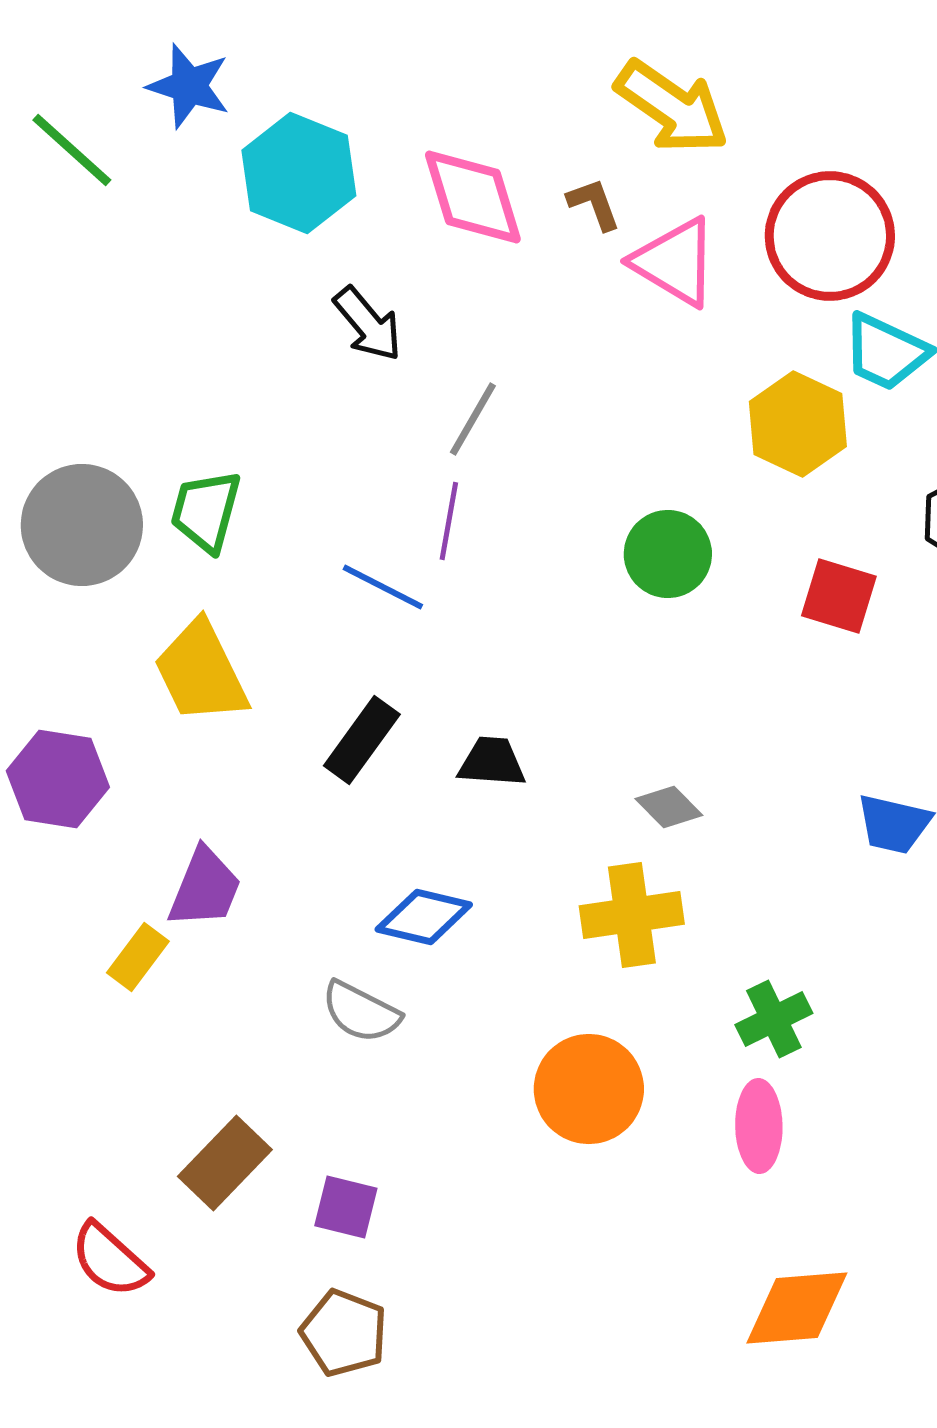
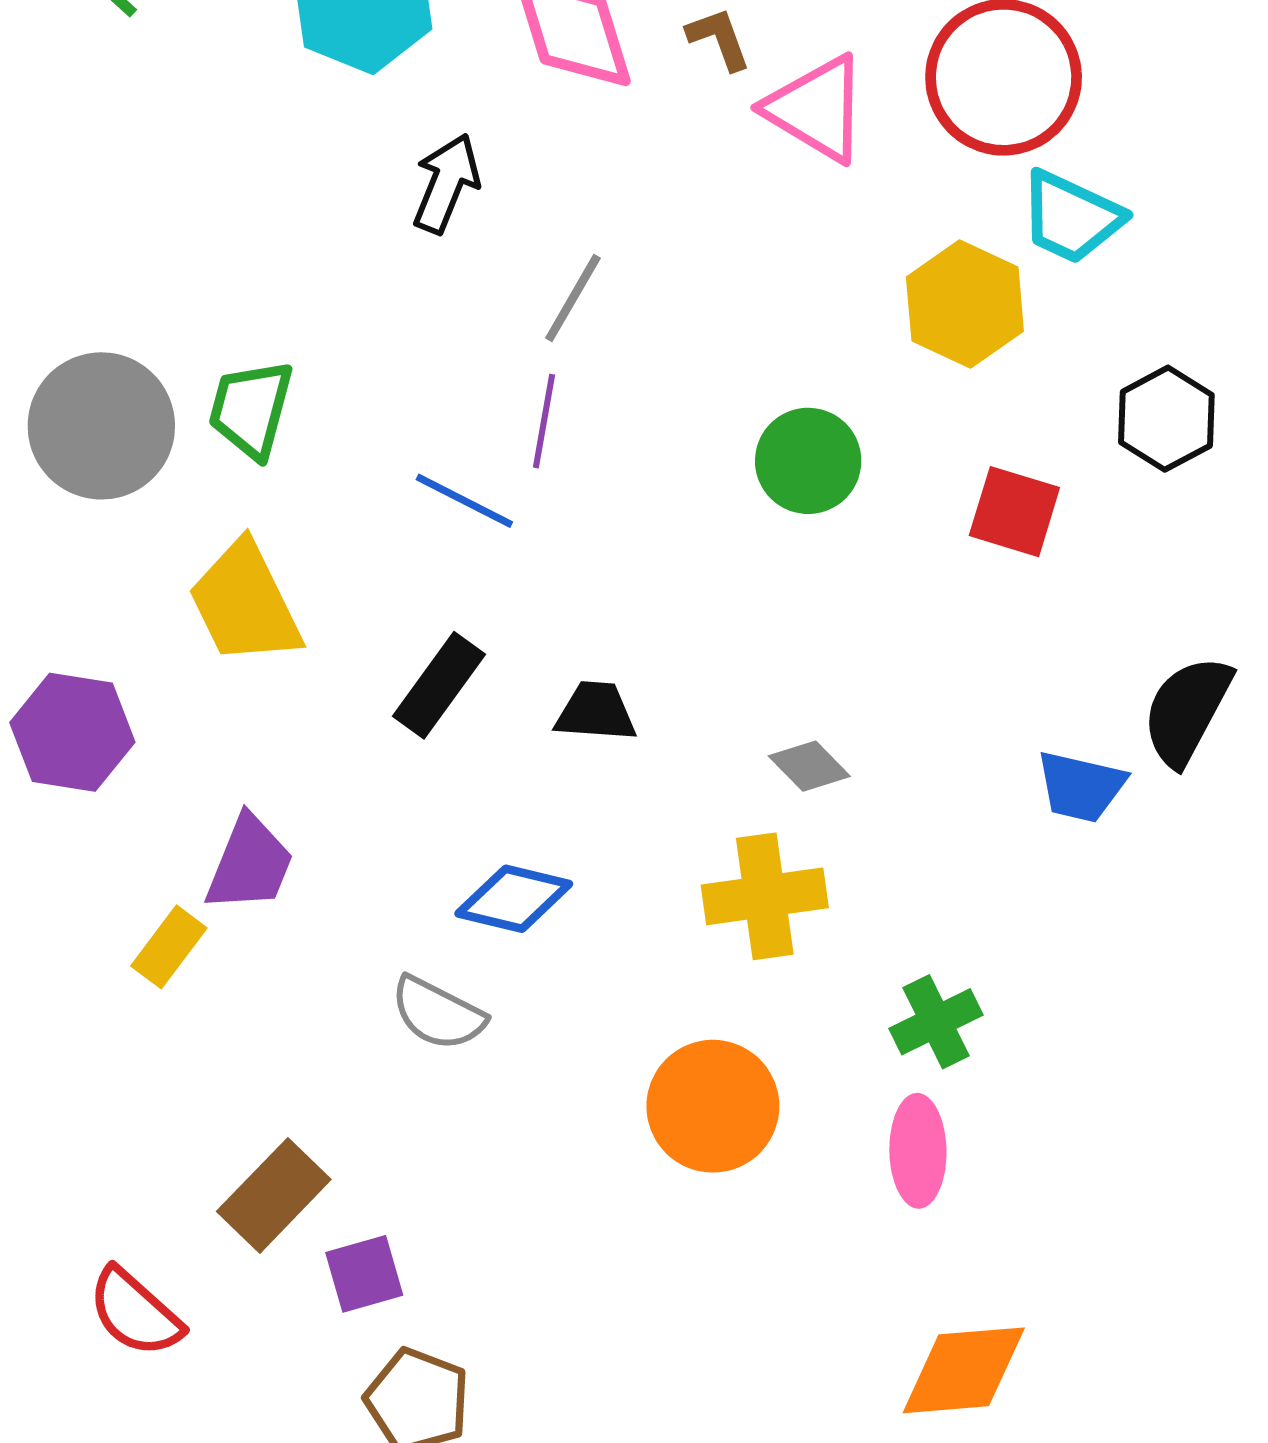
black arrow: (368, 324) -> (446, 183), turned -118
purple square: (346, 1207) -> (364, 1274), moved, turned -30

